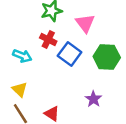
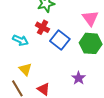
pink triangle: (85, 23) -> (90, 18), moved
yellow triangle: (20, 89) -> (25, 69), moved

